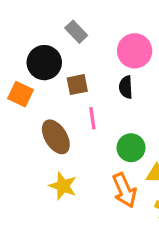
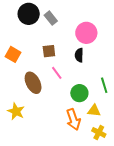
black circle: (44, 63) -> (29, 14), moved
pink line: (92, 118) -> (57, 73), turned -32
yellow star: (63, 186) -> (16, 111), moved

